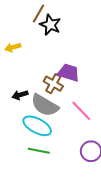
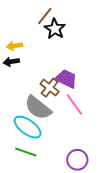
black arrow: (20, 95) -> (11, 62), moved
pink line: (81, 111) -> (74, 104), moved

